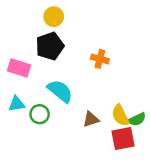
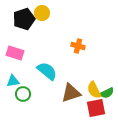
black pentagon: (50, 46) -> (24, 19), moved
green circle: (40, 114) -> (23, 94), moved
brown triangle: (91, 119) -> (71, 93), size x1.5

